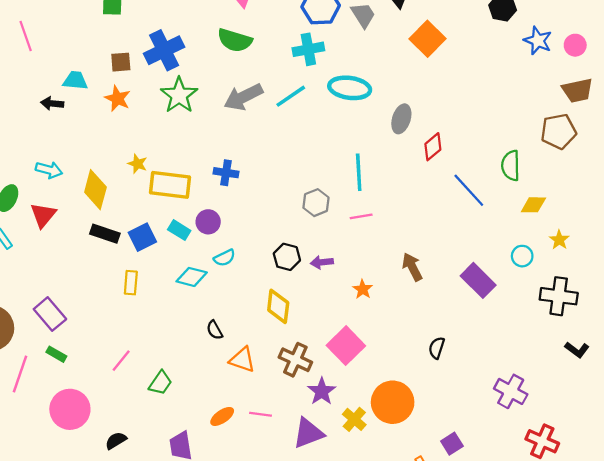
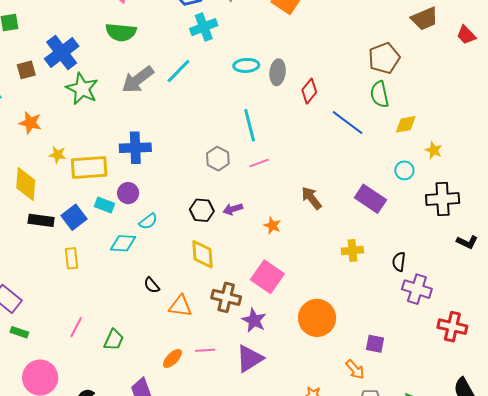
cyan cross: (308, 49) -> (204, 27), moved
cyan ellipse: (350, 88) -> (246, 65), moved, size x0.7
orange star: (117, 98) -> (30, 123), moved
brown pentagon: (559, 131) -> (384, 58), moved
blue cross: (226, 173) -> (135, 148), size x1.4
black semicircle: (437, 348) -> (399, 262), moved
yellow cross: (354, 419) -> (352, 250), moved, turned -35
purple square: (452, 444) -> (375, 344), turned -36

